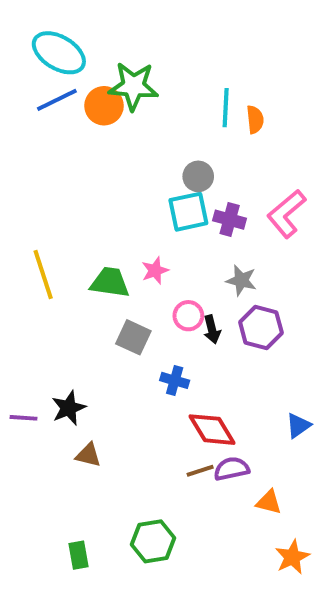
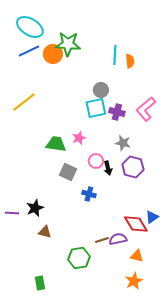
yellow line: (43, 275) -> (24, 102), moved, turned 70
red diamond: (212, 430) -> (136, 224), moved
green hexagon: (153, 541) -> (79, 258), moved
orange star: (292, 557) -> (134, 281), moved

